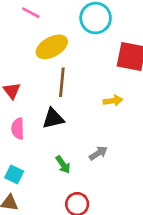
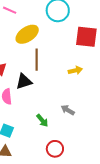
black triangle: (53, 118) -> (24, 81), moved
gray arrow: (98, 153) -> (68, 110), turned -112

